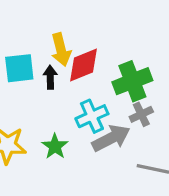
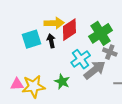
yellow arrow: (61, 50) -> (54, 23), turned -66
gray cross: (141, 114) -> (110, 52), turned -32

